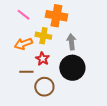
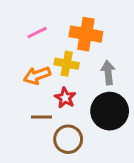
pink line: (23, 15) -> (37, 33), turned -64

